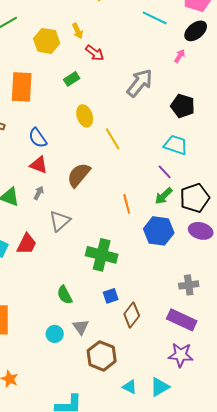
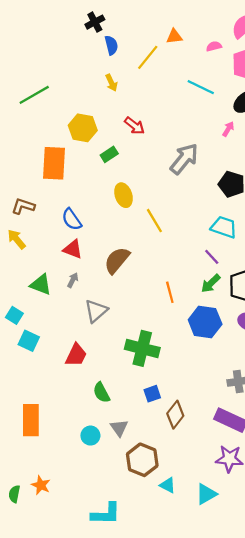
yellow arrow: (78, 31) -> (111, 83), moved
yellow hexagon: (47, 41) -> (83, 128), moved
red trapezoid: (27, 244) -> (76, 355), moved
cyan triangle: (130, 387) -> (168, 485), moved

